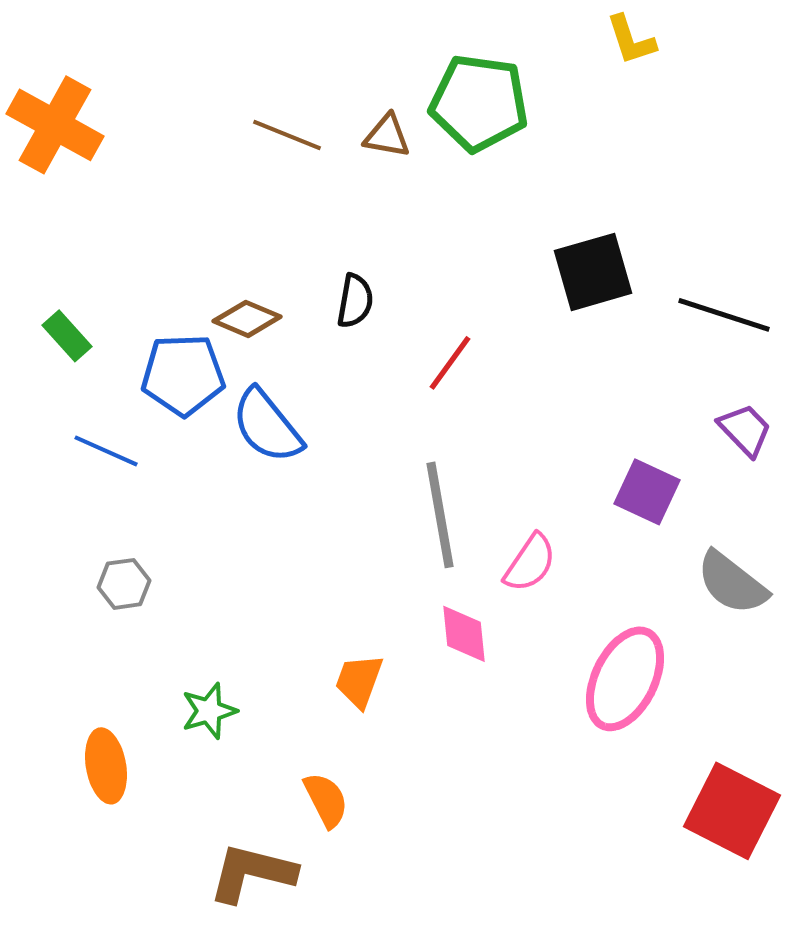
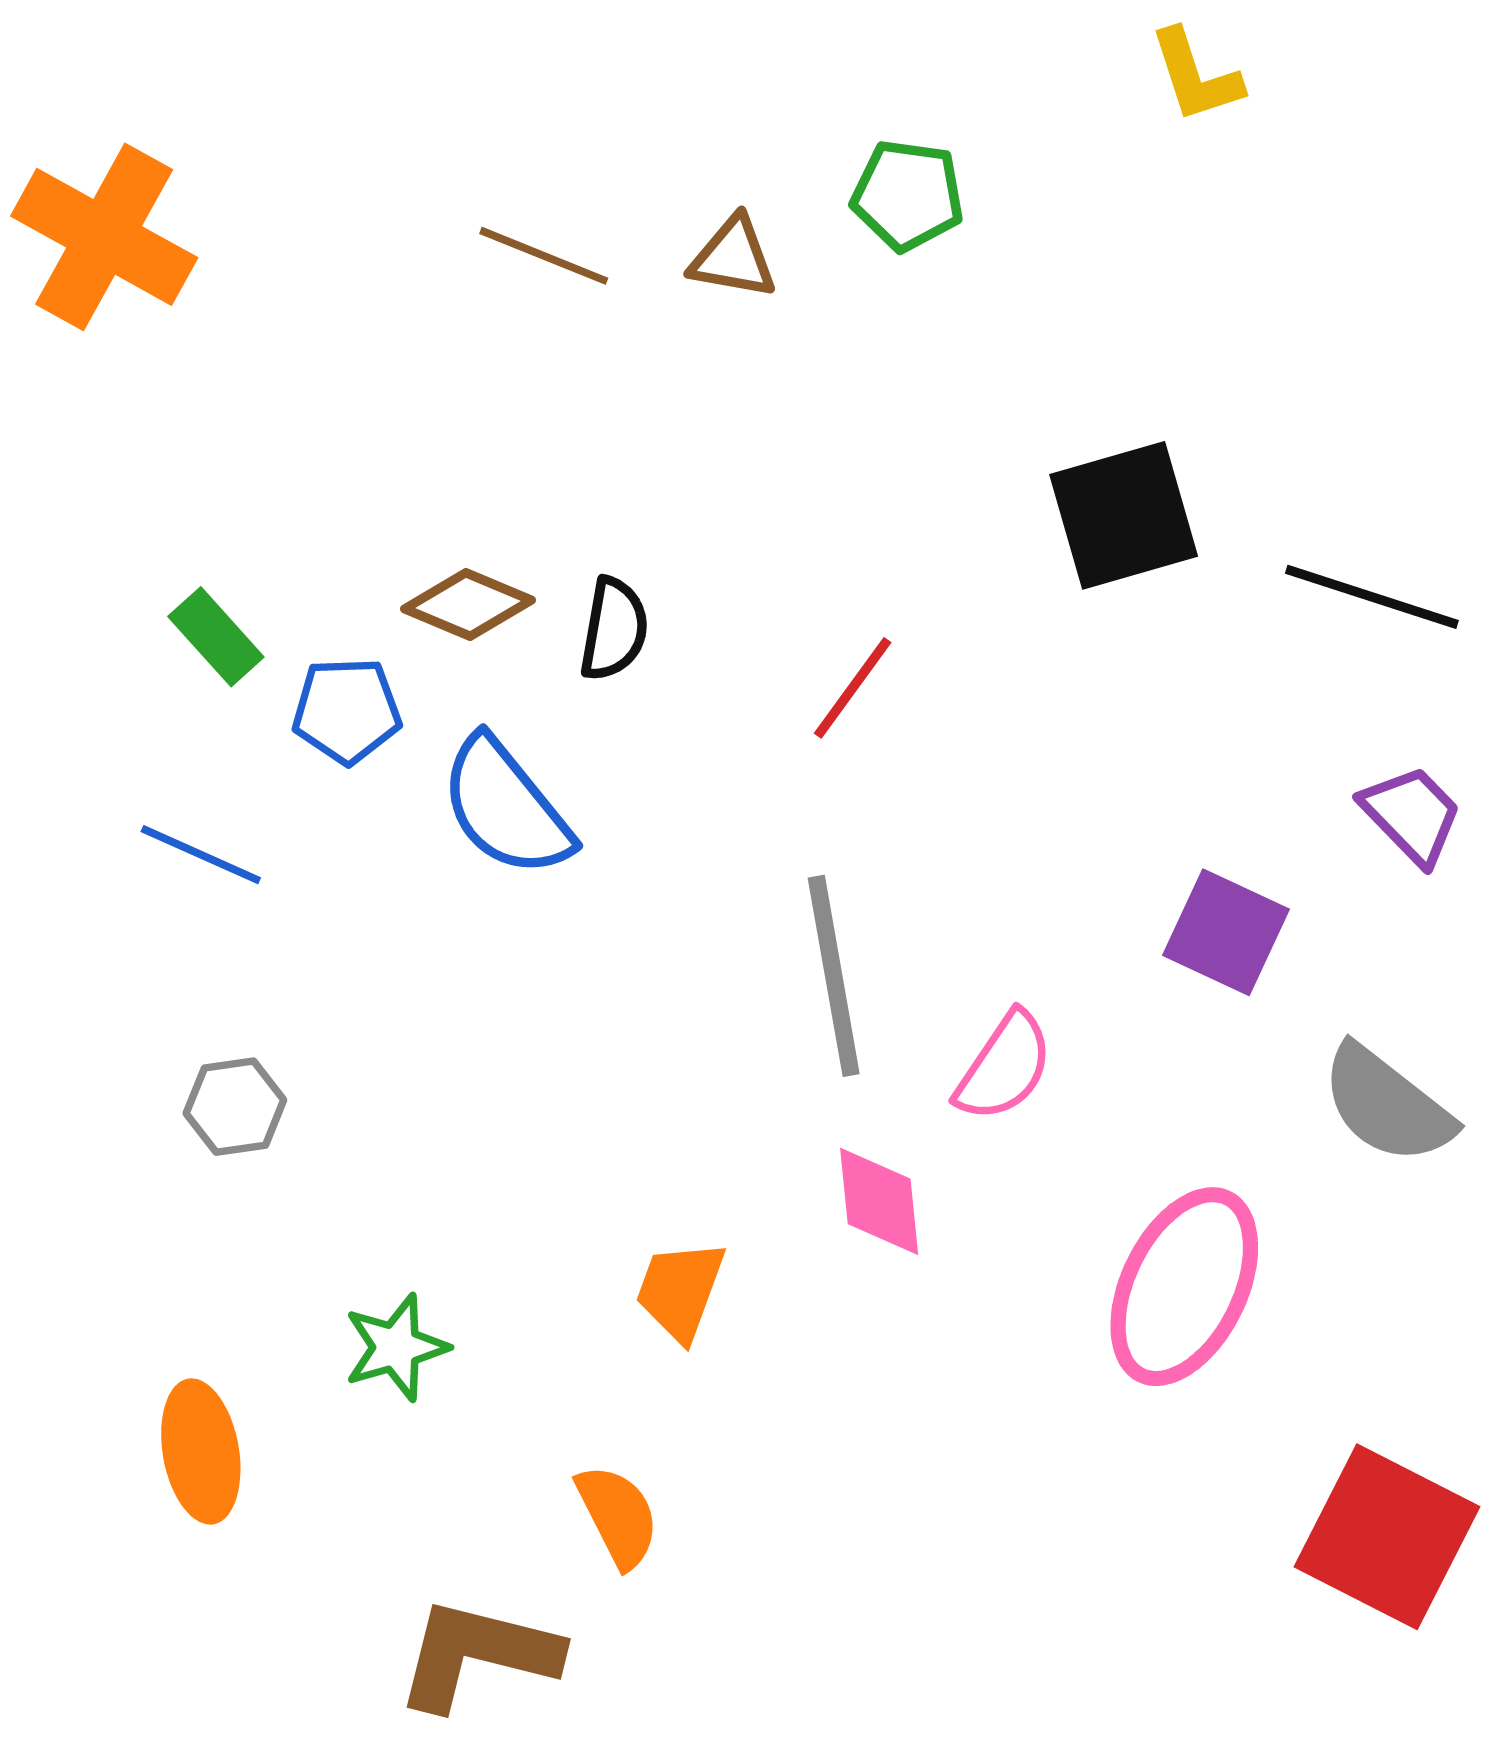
green pentagon: (479, 103) -> (908, 195), size x0.6
black semicircle: (355, 301) -> (614, 629), moved
green rectangle: (67, 336) -> (216, 637), moved
blue pentagon: (183, 375) -> (347, 711), size x0.7

